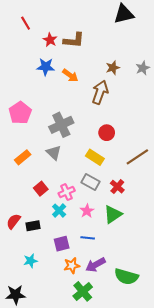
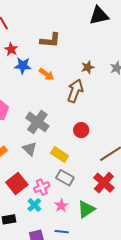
red star: (50, 40) -> (11, 49), moved
gray cross: (61, 125) -> (37, 122), turned -30
yellow rectangle: (95, 157) -> (60, 155), moved
red cross: (117, 187) -> (104, 183), moved, size x1.5
red square: (41, 189) -> (17, 184), size x1.5

